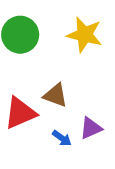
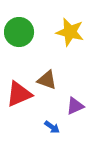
blue arrow: (62, 138) -> (52, 127), moved

